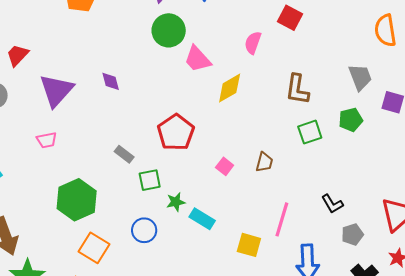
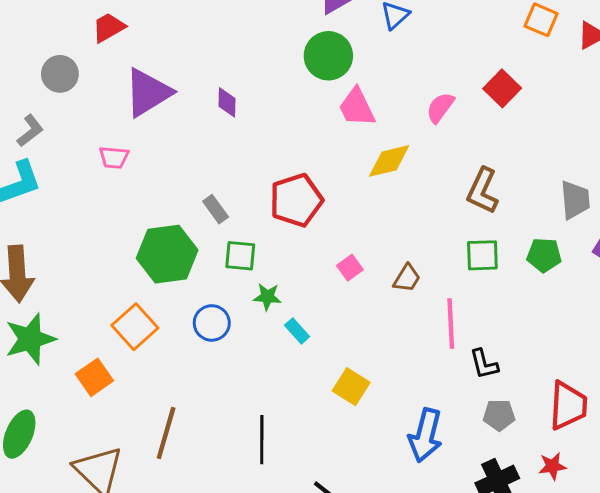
green hexagon: (77, 200) -> (167, 254), moved
cyan rectangle: (202, 219) -> (297, 331), size x0.7
pink line: (282, 219) -> (451, 324), moved, turned -36

